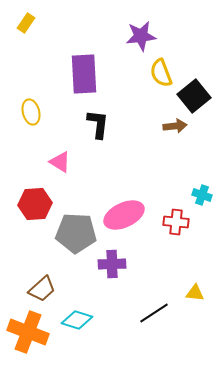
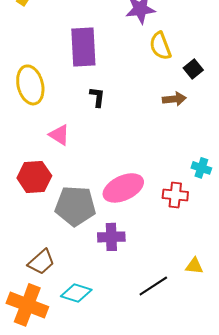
black square: (194, 96) -> (193, 69), size x0.6
yellow ellipse: (31, 112) -> (30, 85), size x1.5
black L-shape: (98, 124) -> (97, 97), size x0.7

